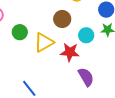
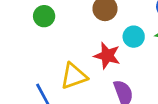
yellow triangle: (44, 42) -> (74, 76), moved

